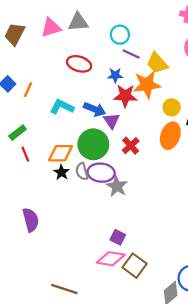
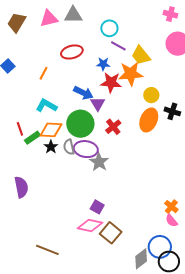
red ellipse: (79, 64) -> (72, 52), turned -35
orange line: (28, 90) -> (43, 73), moved
cyan L-shape: (62, 107) -> (46, 106), moved
green rectangle: (18, 133) -> (32, 138), moved

